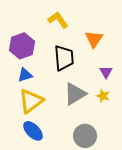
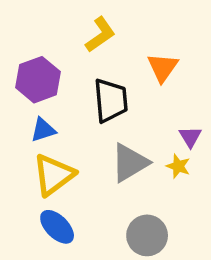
yellow L-shape: (58, 20) -> (100, 35), turned 90
purple triangle: (106, 72) -> (190, 137), moved

